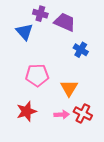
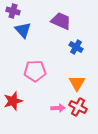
purple cross: (40, 14) -> (13, 11), moved
orange triangle: (69, 88) -> (77, 83), moved
red star: (27, 111) -> (13, 101), moved

